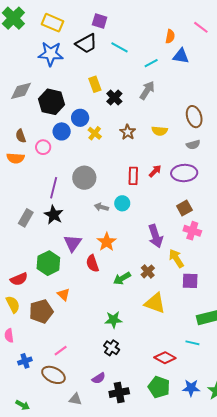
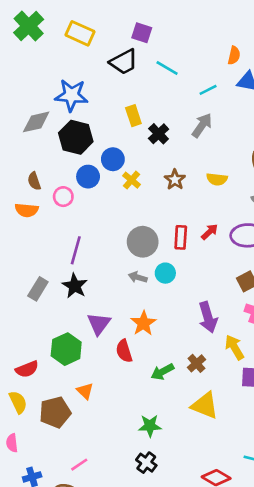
blue star: (51, 54) -> (71, 95), moved
gray circle: (84, 178) -> (143, 242), moved

